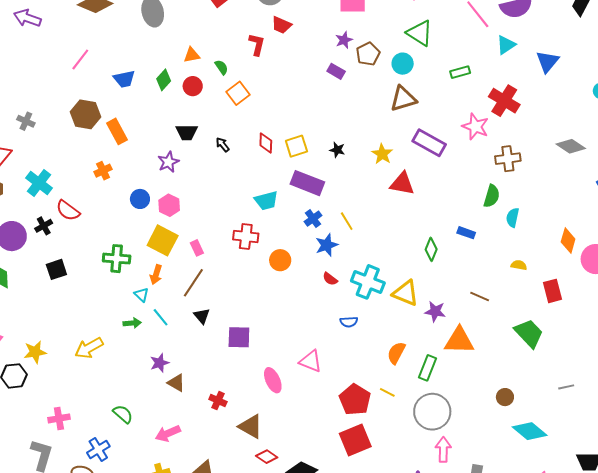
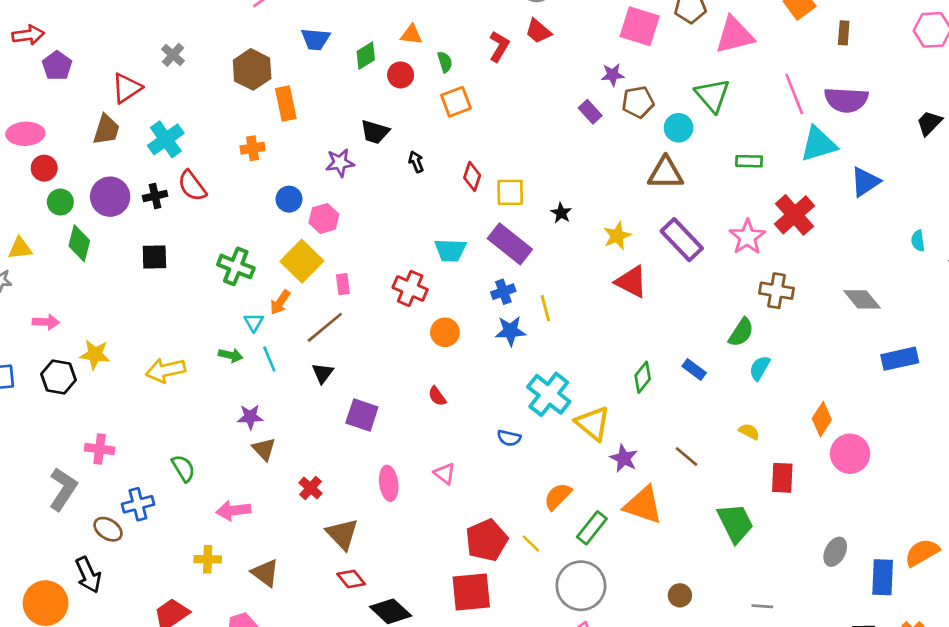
cyan triangle: (506, 45) -> (818, 144), size x1.4
red semicircle: (330, 279) -> (437, 396), moved
pink triangle: (311, 361) -> (445, 474), size x0.7

